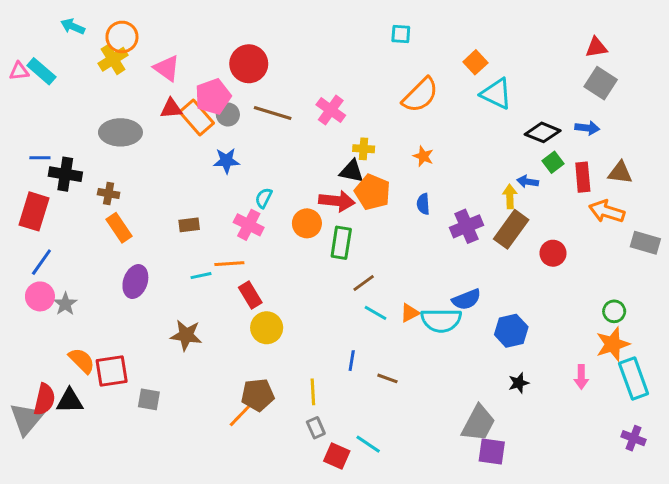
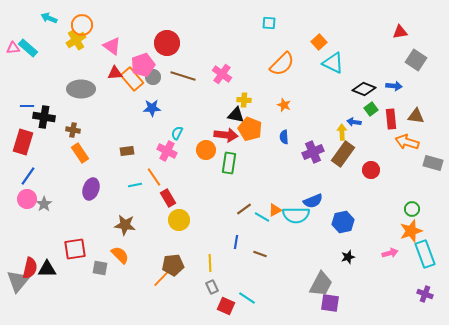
gray square: (601, 83) -> (416, 60), moved
orange line: (229, 264) -> (154, 177), turned 60
brown line: (364, 283) -> (244, 209), moved
cyan line: (376, 313) -> (262, 217), moved
orange semicircle: (82, 361) -> (120, 255), moved
pink arrow: (581, 377) -> (390, 253), turned -105

